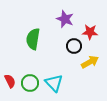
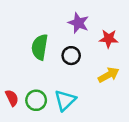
black circle: (74, 46) -> (71, 56), moved
cyan triangle: (54, 83) -> (65, 100), turned 30

